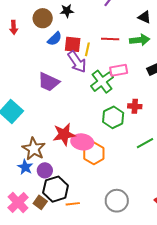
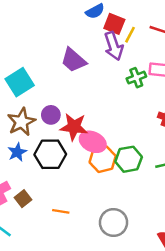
green cross: (102, 82) -> (136, 78), size x0.7
green hexagon: (113, 117) -> (129, 159), moved
brown star: (34, 149) -> (21, 122), moved
purple circle: (45, 170) -> (51, 115), moved
black hexagon: (56, 189) -> (50, 154), moved

